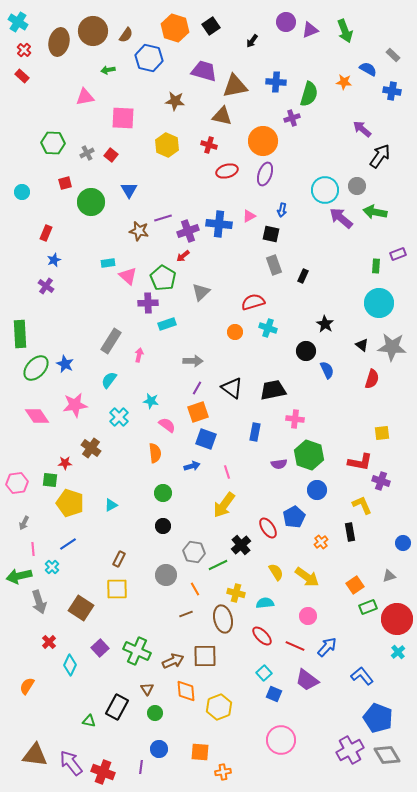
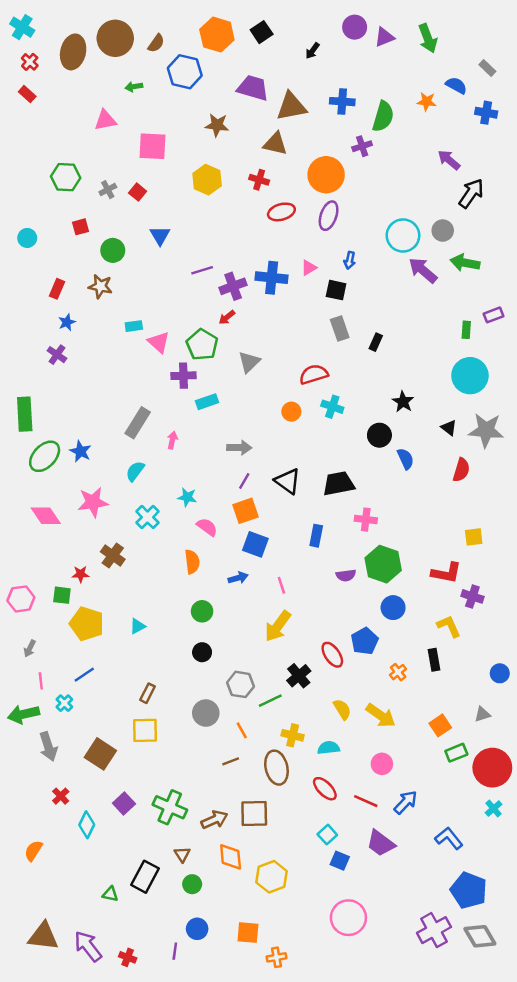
green circle: (91, 202) -> (113, 250), size x0.7
brown star: (139, 231) -> (100, 286), moved
red cross: (103, 772) -> (128, 957), size x0.6

